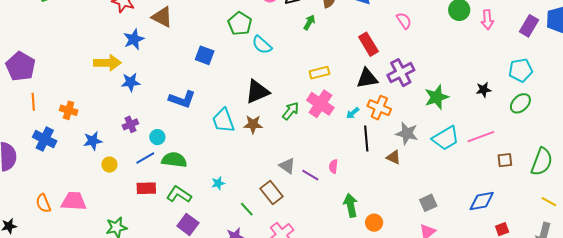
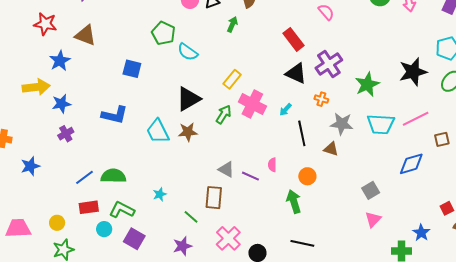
yellow rectangle: (319, 73) -> (232, 79), moved, turned -30
black triangle: (367, 78) -> (296, 73), turned 40
black star: (484, 90) -> (413, 72), size x1.8
orange cross: (379, 108) -> (321, 99), moved, size x0.6
purple cross: (130, 124) -> (66, 134), moved
cyan circle: (157, 137) -> (104, 229), moved
cyan trapezoid: (446, 138) -> (381, 124), turned 40
yellow circle: (109, 165) -> (57, 223), moved
brown rectangle: (272, 192) -> (214, 198), turned 50
blue diamond: (482, 201) -> (411, 164), moved
orange circle: (374, 223) -> (307, 176), moved

